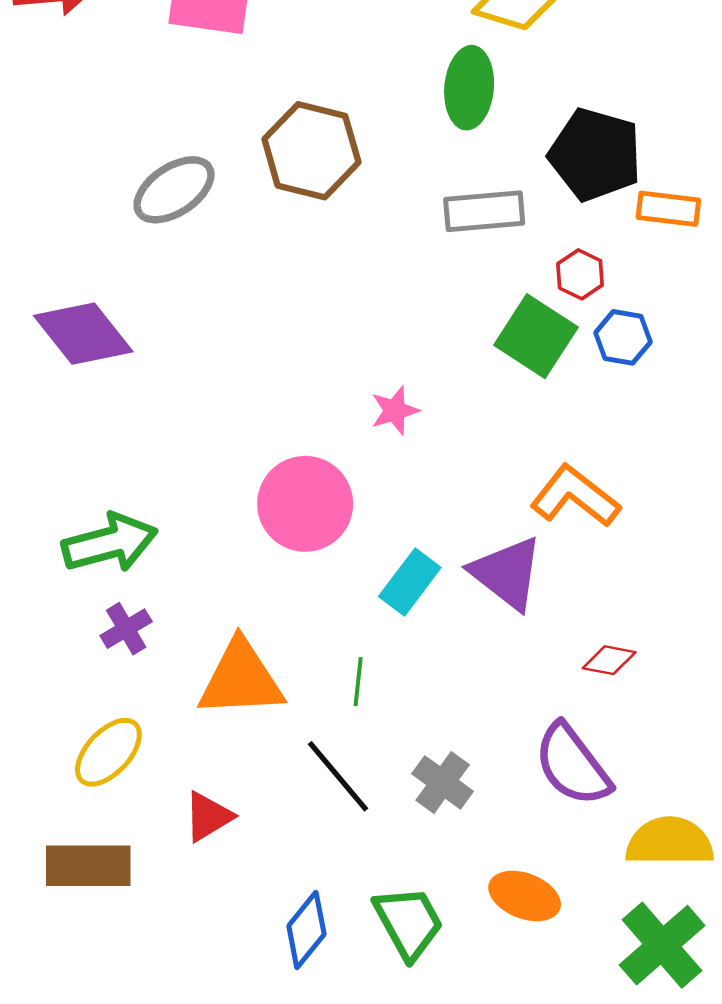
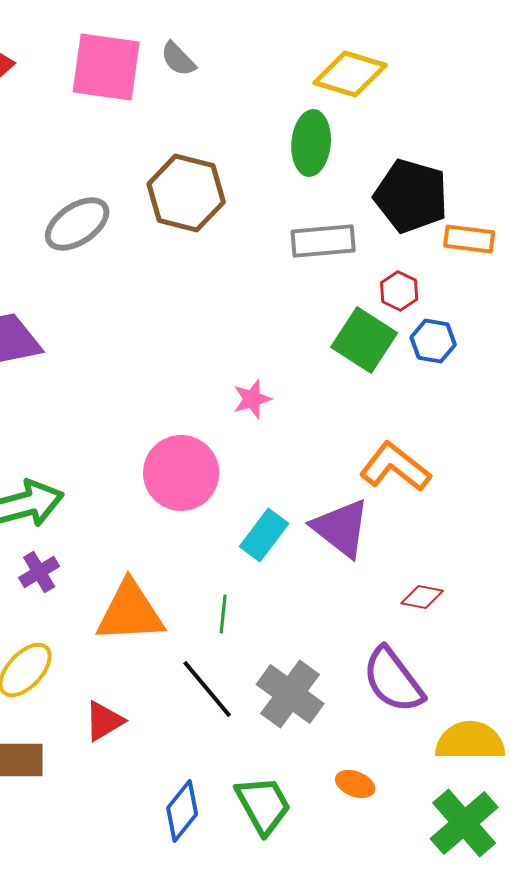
gray cross: (443, 782) -> (290, 694), size x1.4
orange ellipse: (525, 896) -> (355, 784), size x0.7

